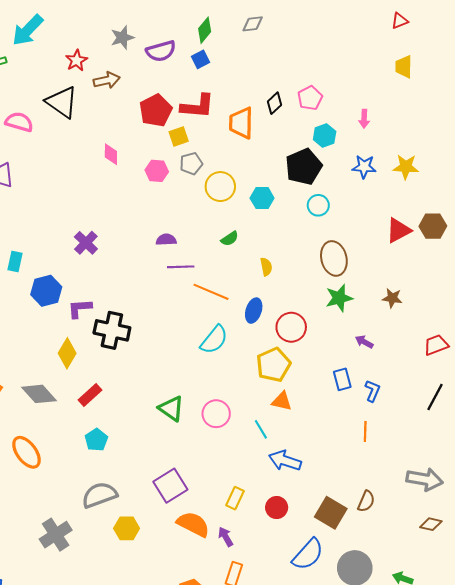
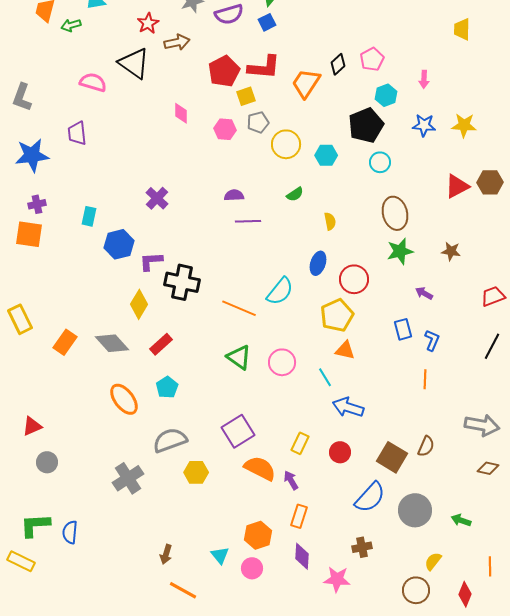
orange trapezoid: (241, 123) -> (306, 83), turned 32
orange line: (211, 292) -> (239, 308), moved
orange ellipse: (26, 452) -> (124, 399), moved

